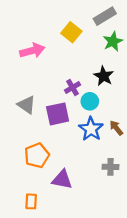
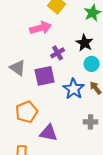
pink arrow: (32, 51) -> (41, 28), moved
cyan circle: (90, 101) -> (92, 64), moved

